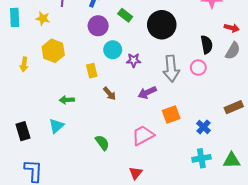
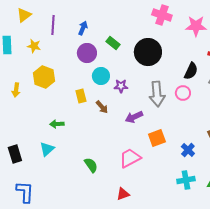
black semicircle: (207, 45) -> (191, 71), turned 36
brown arrow: (110, 94) -> (102, 107), moved
red triangle: (136, 173) -> (123, 194), turned 32

